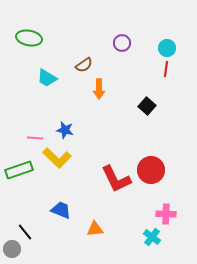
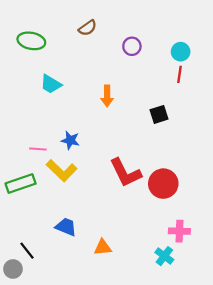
brown semicircle: (84, 65) -> (88, 28), moved
black square: (147, 106) -> (159, 114), turned 30
red L-shape: (116, 179) -> (125, 173), moved

